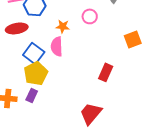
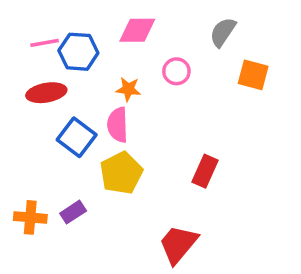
orange square: (133, 39) -> (253, 75), moved, turned 36
yellow pentagon: (36, 73) -> (121, 173), moved
purple rectangle: (32, 95) -> (73, 212), turned 32

